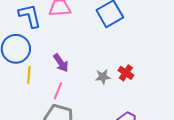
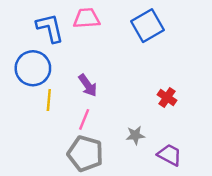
gray star: (103, 77) -> (135, 135), moved

